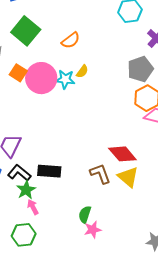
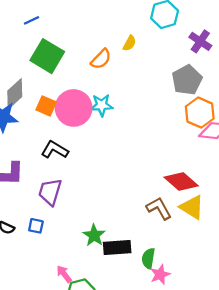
yellow semicircle: (82, 71) -> (130, 43), moved
black rectangle: (49, 171) -> (117, 247), moved
black L-shape: (19, 173) -> (55, 150), moved
green star: (26, 190) -> (94, 235), moved
pink arrow: (33, 207) -> (64, 274), moved

